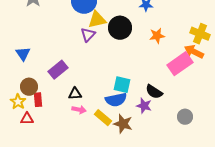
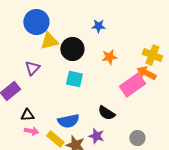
purple triangle: (88, 35) -> (32, 68), moved
cyan square: (122, 85) -> (74, 79), moved
purple star: (144, 106) -> (96, 136), moved

